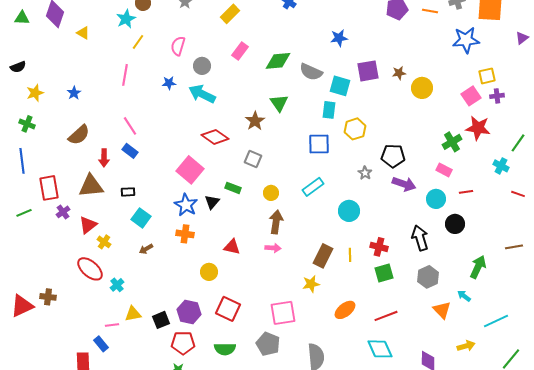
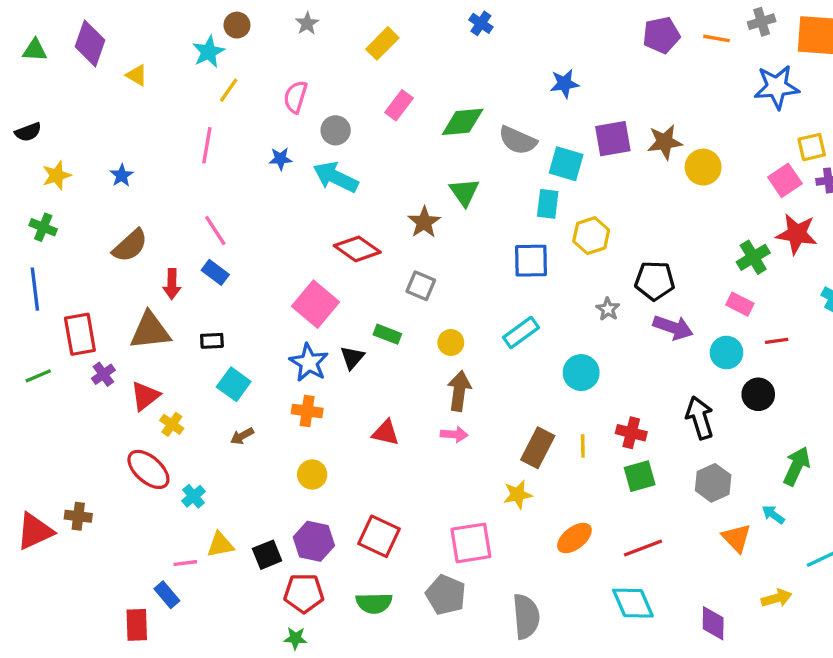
brown star: (399, 73) -> (665, 142), size x1.5
yellow circle: (209, 272) -> (312, 474), moved

